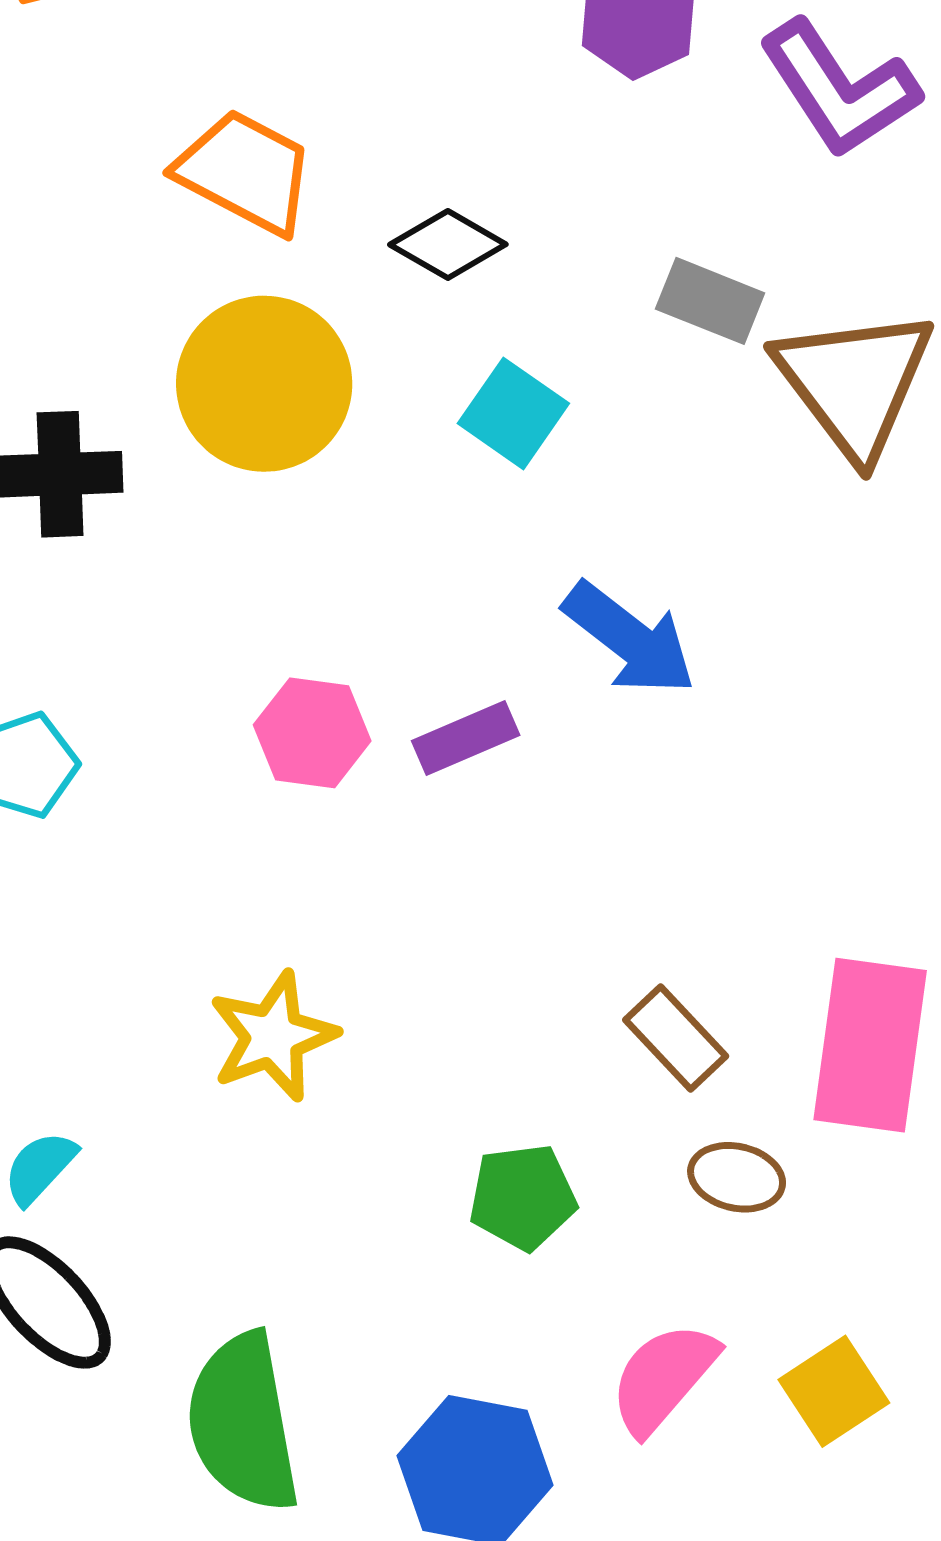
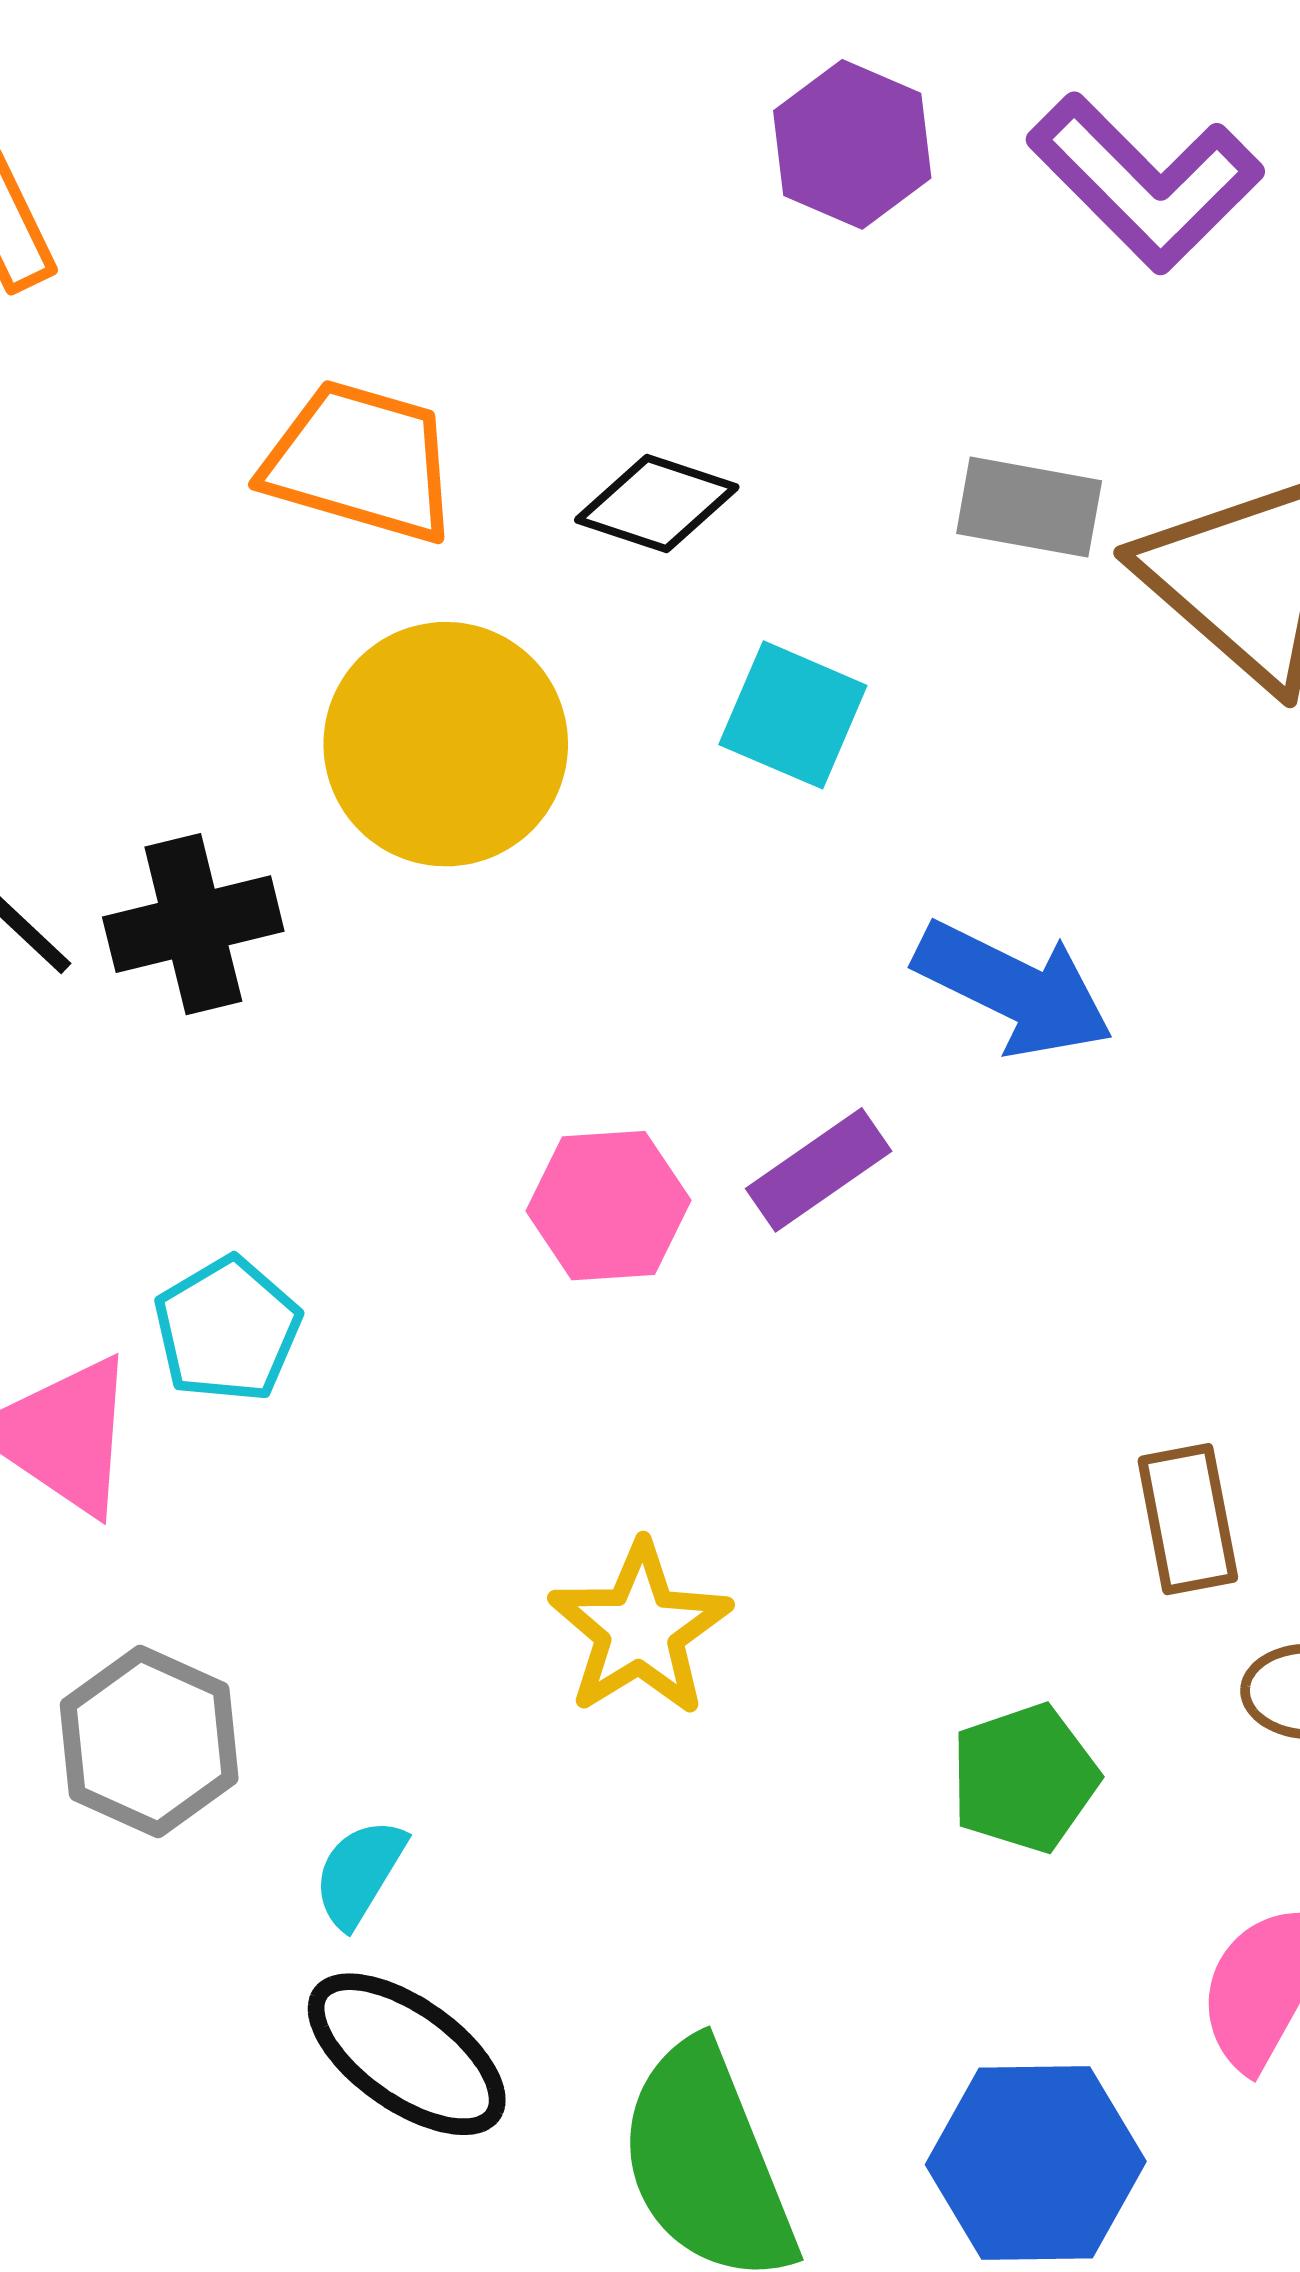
brown rectangle: (676, 1038) -> (1188, 1519), turned 44

